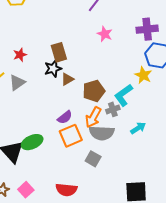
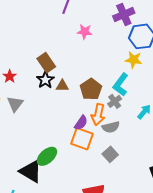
brown triangle: (67, 79) -> (62, 86), turned 48
purple semicircle: (65, 117) -> (81, 123), moved
gray semicircle: (102, 133) -> (111, 127), size x0.7
orange square: (71, 136) -> (82, 139), turned -30
gray square: (93, 159) -> (110, 154), turned 35

